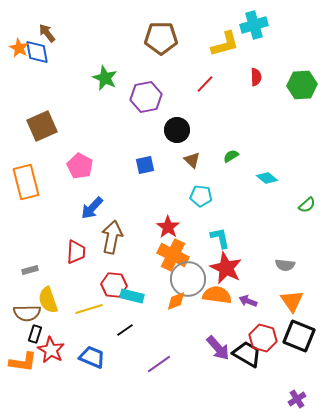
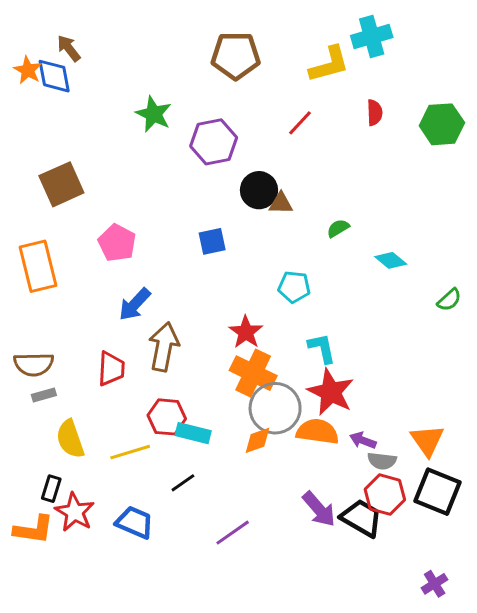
brown triangle: (192, 160) -> (281, 203), moved, turned -42
gray semicircle: (285, 265) -> (382, 461), moved
brown semicircle: (27, 313) -> (34, 364), moved

